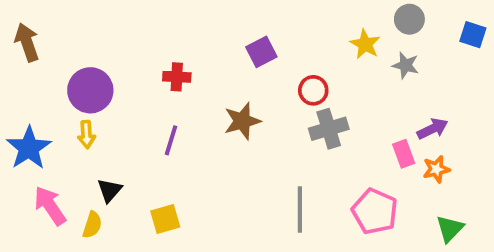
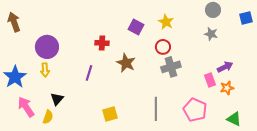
blue square: (473, 35) -> (246, 18), turned -32
yellow star: (365, 44) -> (166, 22), moved
purple square: (261, 52) -> (136, 27), turned -35
red cross: (177, 77) -> (102, 43), moved
brown star: (242, 121) -> (126, 63), turned -30
yellow square: (165, 219) -> (110, 114), moved
green triangle: (450, 229) -> (234, 119), turned -49

